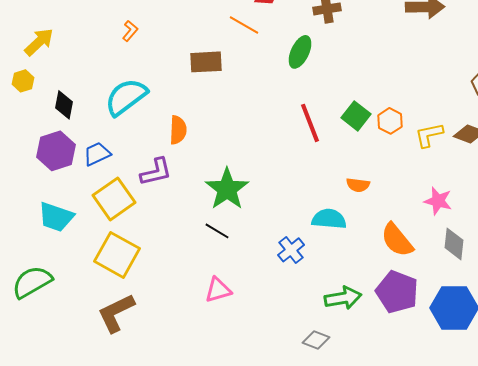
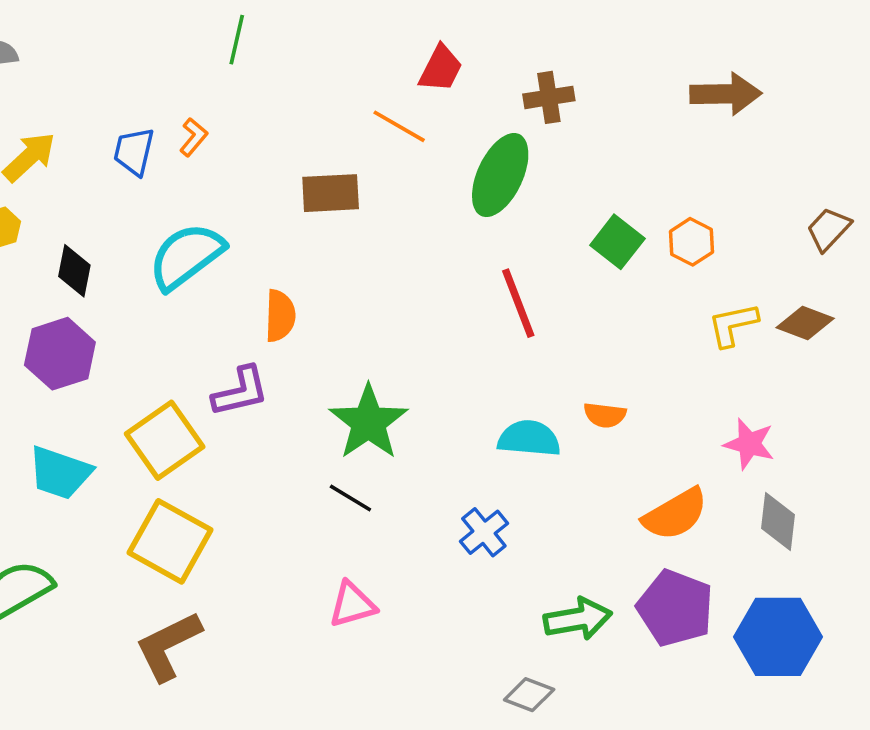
green ellipse: (300, 52) -> (500, 175), size x1.4
green square: (356, 116) -> (617, 242), moved
orange hexagon: (390, 121) -> (691, 242), moved
blue trapezoid: (97, 154) -> (134, 152), moved, turned -52
cyan semicircle: (329, 219) -> (529, 438), moved
orange semicircle: (397, 240) -> (675, 514), turned -81

